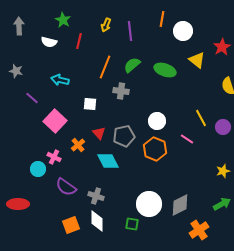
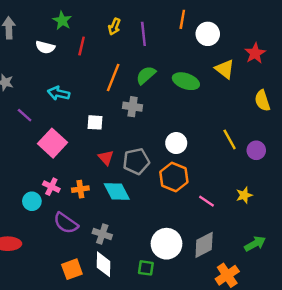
pink line: (187, 139) -> (207, 201), moved
orange cross: (78, 145) -> (80, 189), moved, turned 32
yellow star: (223, 171) -> (244, 195), moved

